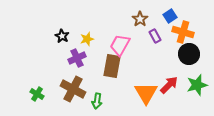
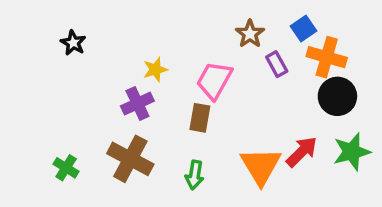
black star: (62, 36) -> (73, 43), moved
brown rectangle: (112, 66) -> (200, 118), size x0.7
green arrow: (97, 101) -> (195, 175), moved

